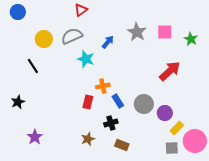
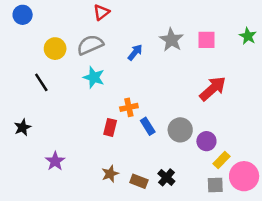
green star: (191, 39) -> (248, 36), moved
cyan star: (86, 59) -> (94, 77), moved
black cross: (111, 123) -> (166, 177), moved, turned -32
purple star: (35, 137) -> (55, 161), moved
brown rectangle: (122, 145) -> (139, 181), moved

